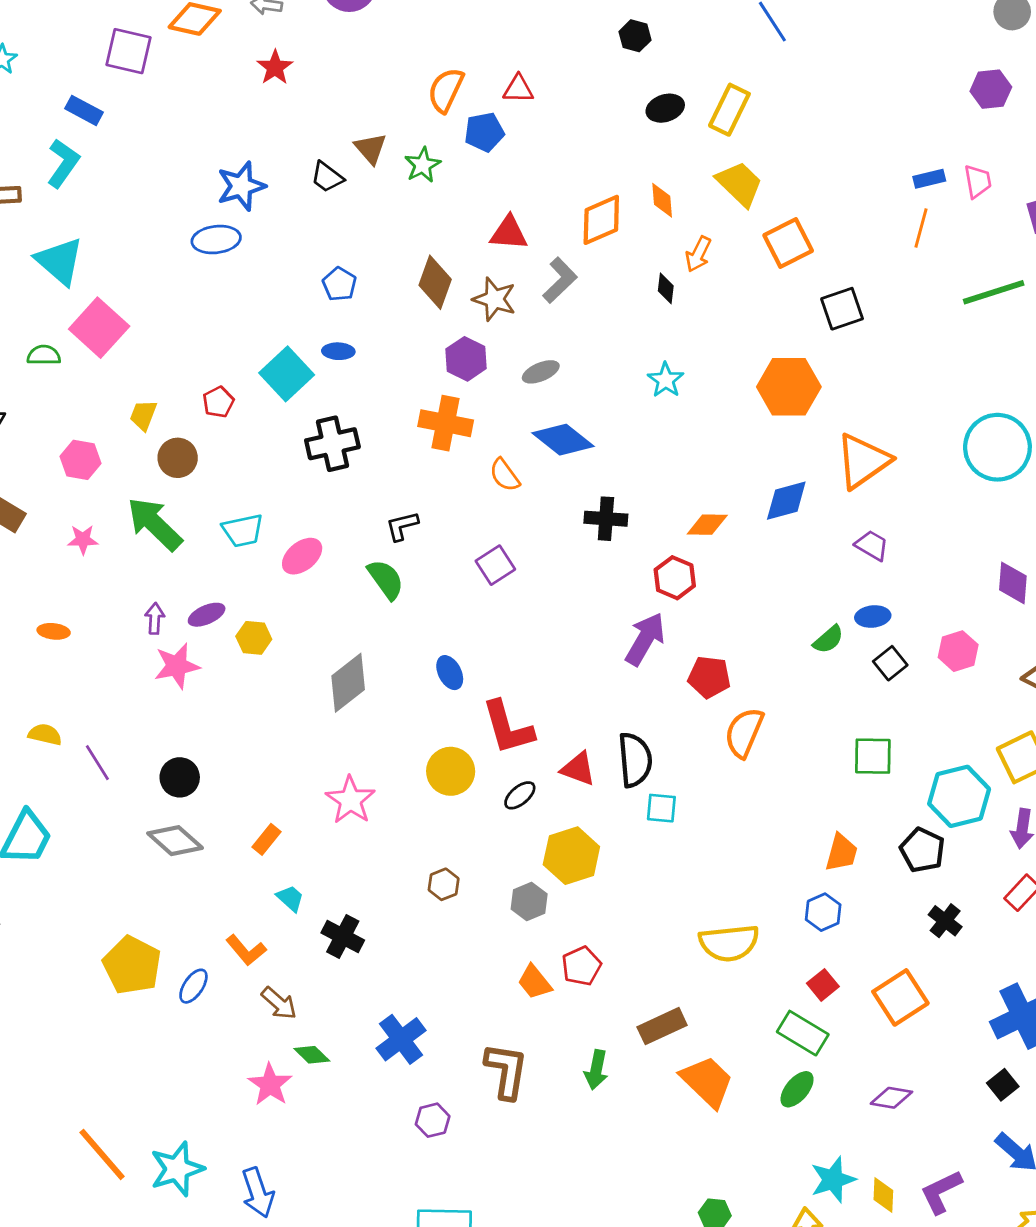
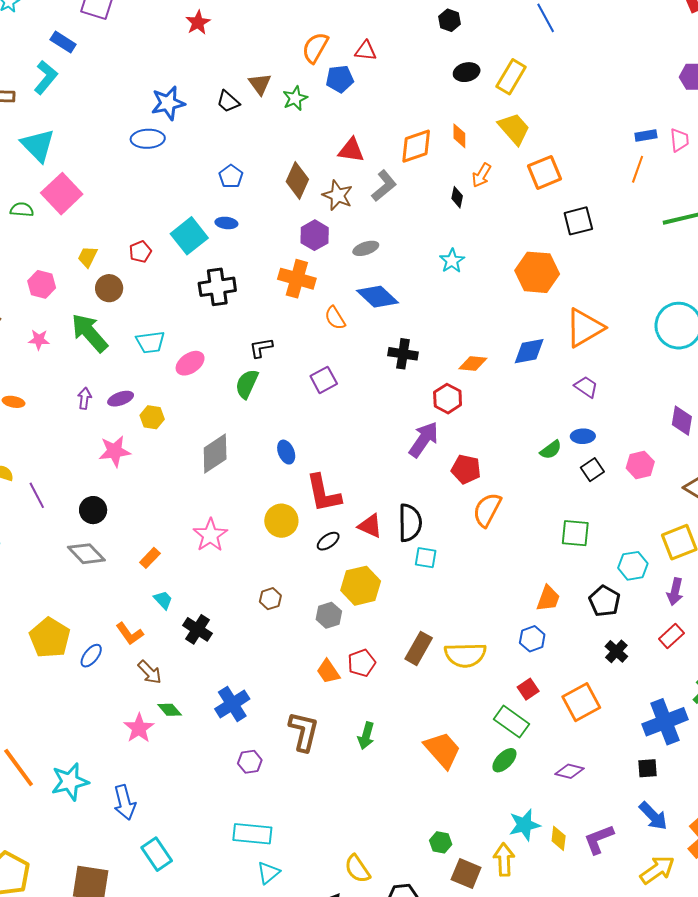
green semicircle: (386, 579) -> (247, 384), turned -124
pink star: (177, 666) -> (115, 451), moved
cyan hexagon: (959, 796) -> (633, 566), size x0.7
brown rectangle: (662, 1026) -> (419, 648), moved, turned -40
black square: (1003, 1085) -> (647, 768), turned 30

